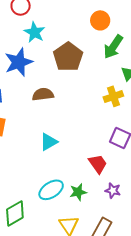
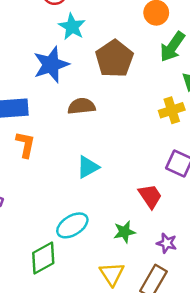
cyan ellipse: (51, 190) -> (72, 225), moved
purple star: (113, 190) -> (167, 243), moved

